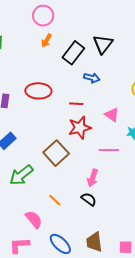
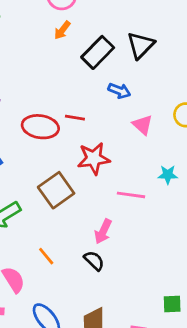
red ellipse: (38, 91) -> (40, 127), moved
red line: (76, 104) -> (75, 118), moved
pink triangle: (112, 115) -> (143, 125), moved

